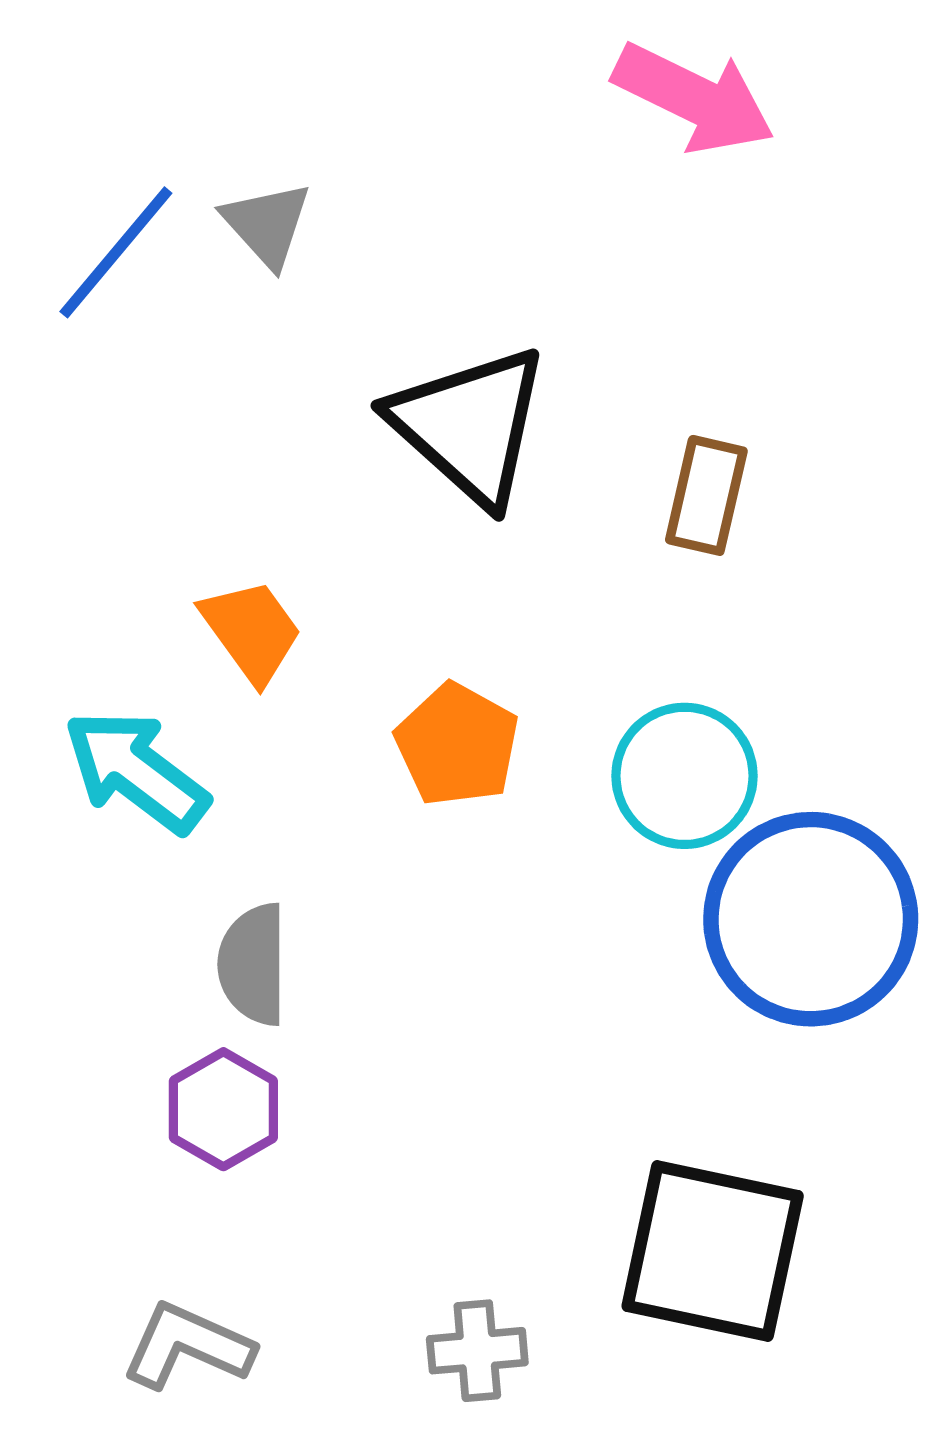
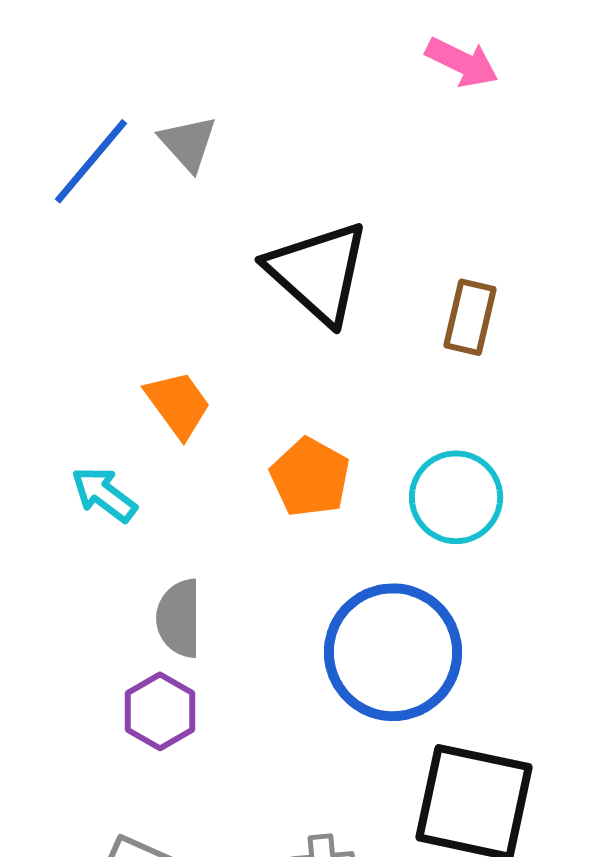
pink arrow: (694, 98) -> (462, 62), size x0.7
cyan arrow: (136, 771) -> (104, 494), size x0.7
blue circle: (811, 919) -> (393, 652), moved

